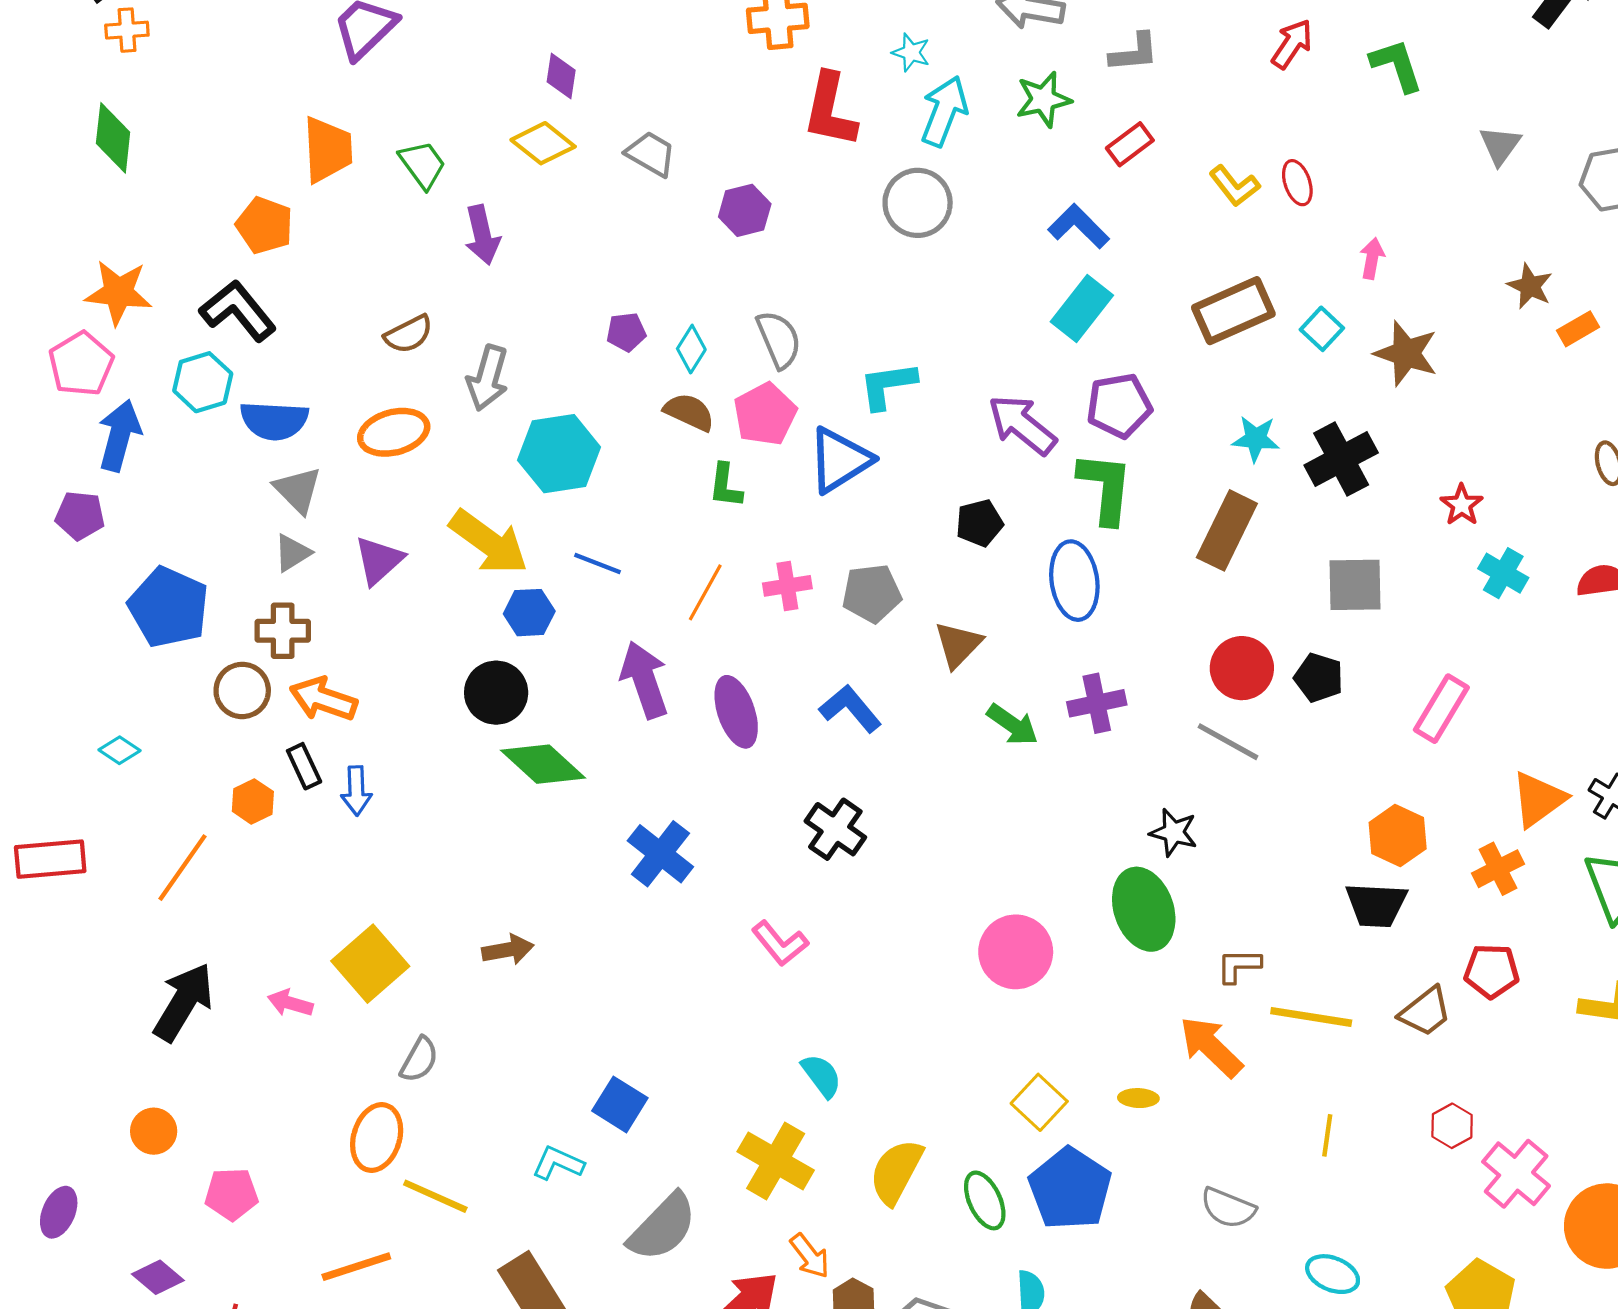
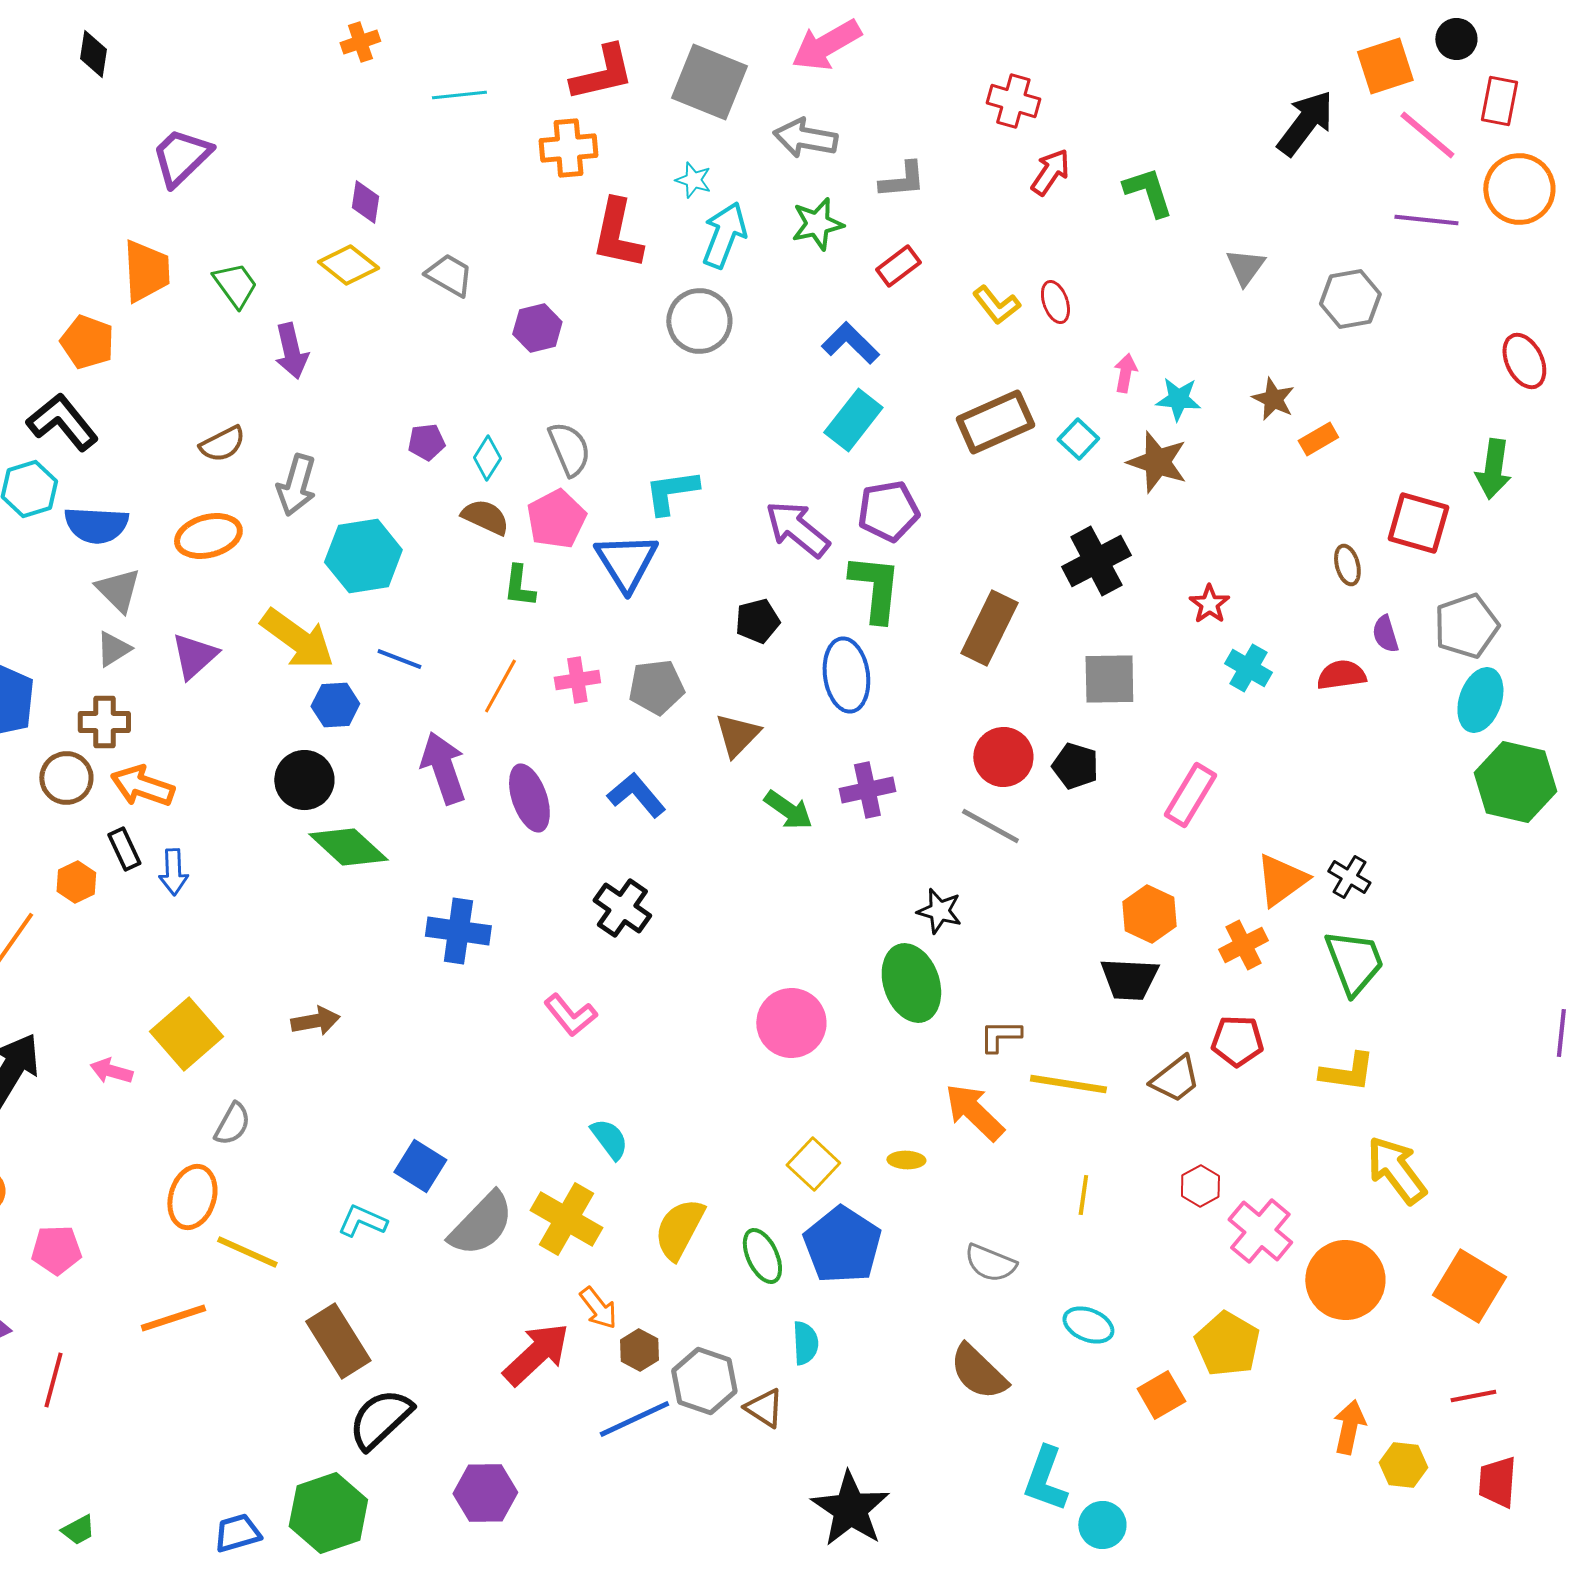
cyan star: (1256, 439) -> (1178, 399), moved
blue triangle: (840, 460) -> (626, 562), turned -30
blue cross: (660, 854) -> (458, 931), turned -30
gray semicircle: (663, 1227) -> (481, 1224), moved

